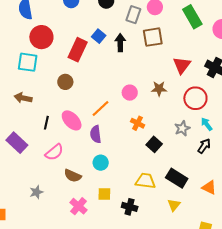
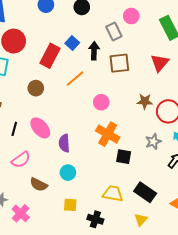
gray rectangle: (133, 15) -> (114, 31), moved, turned -48
brown square: (153, 37) -> (119, 63), moved
red triangle: (182, 65) -> (160, 63), moved
brown star: (159, 89) -> (145, 101), moved
orange line: (101, 108) -> (75, 78), moved
orange cross: (138, 123) -> (108, 134), size x1.6
black square: (154, 144) -> (124, 157), turned -35
pink cross: (78, 206) -> (21, 213), moved

